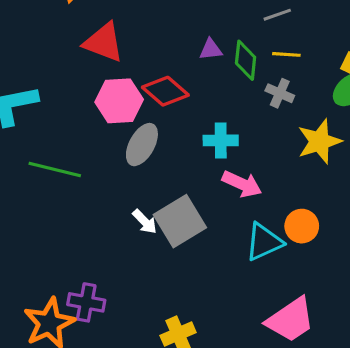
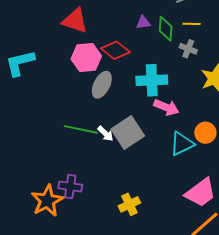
cyan cross: (221, 140) -> (152, 80), size x1.4
green line: (55, 169) -> (81, 129), moved

